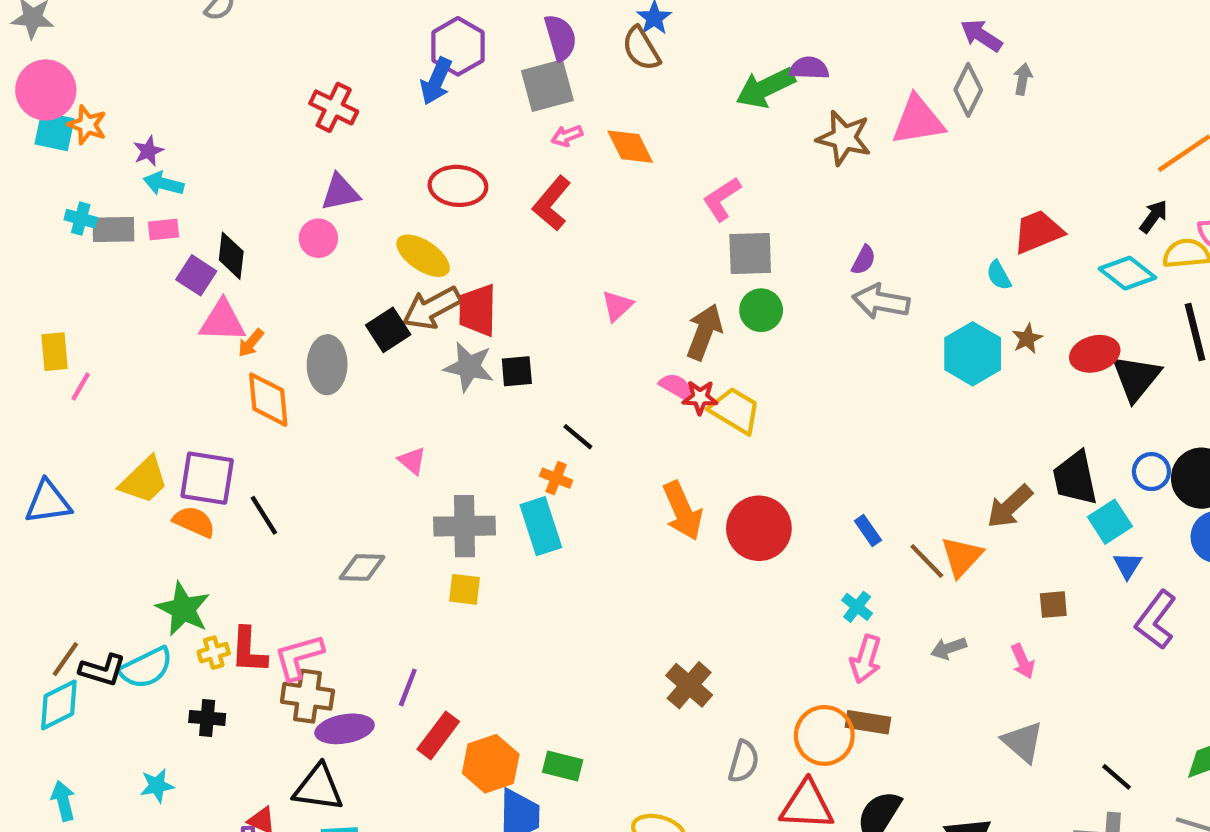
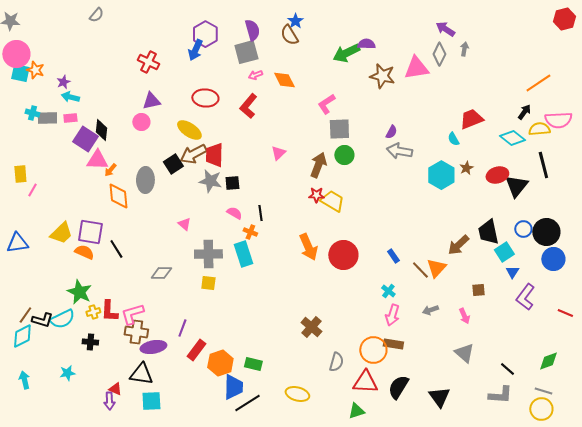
purple square: (196, 275) -> (85, 139), size x1.4
pink semicircle: (676, 387) -> (234, 213), moved
black line: (578, 437) -> (260, 213), turned 42

